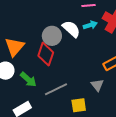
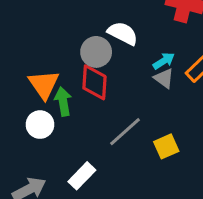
cyan arrow: (90, 25) -> (164, 61), moved
green arrow: (28, 79) -> (63, 101), moved, turned -126
gray triangle: (97, 85) -> (164, 78), moved

